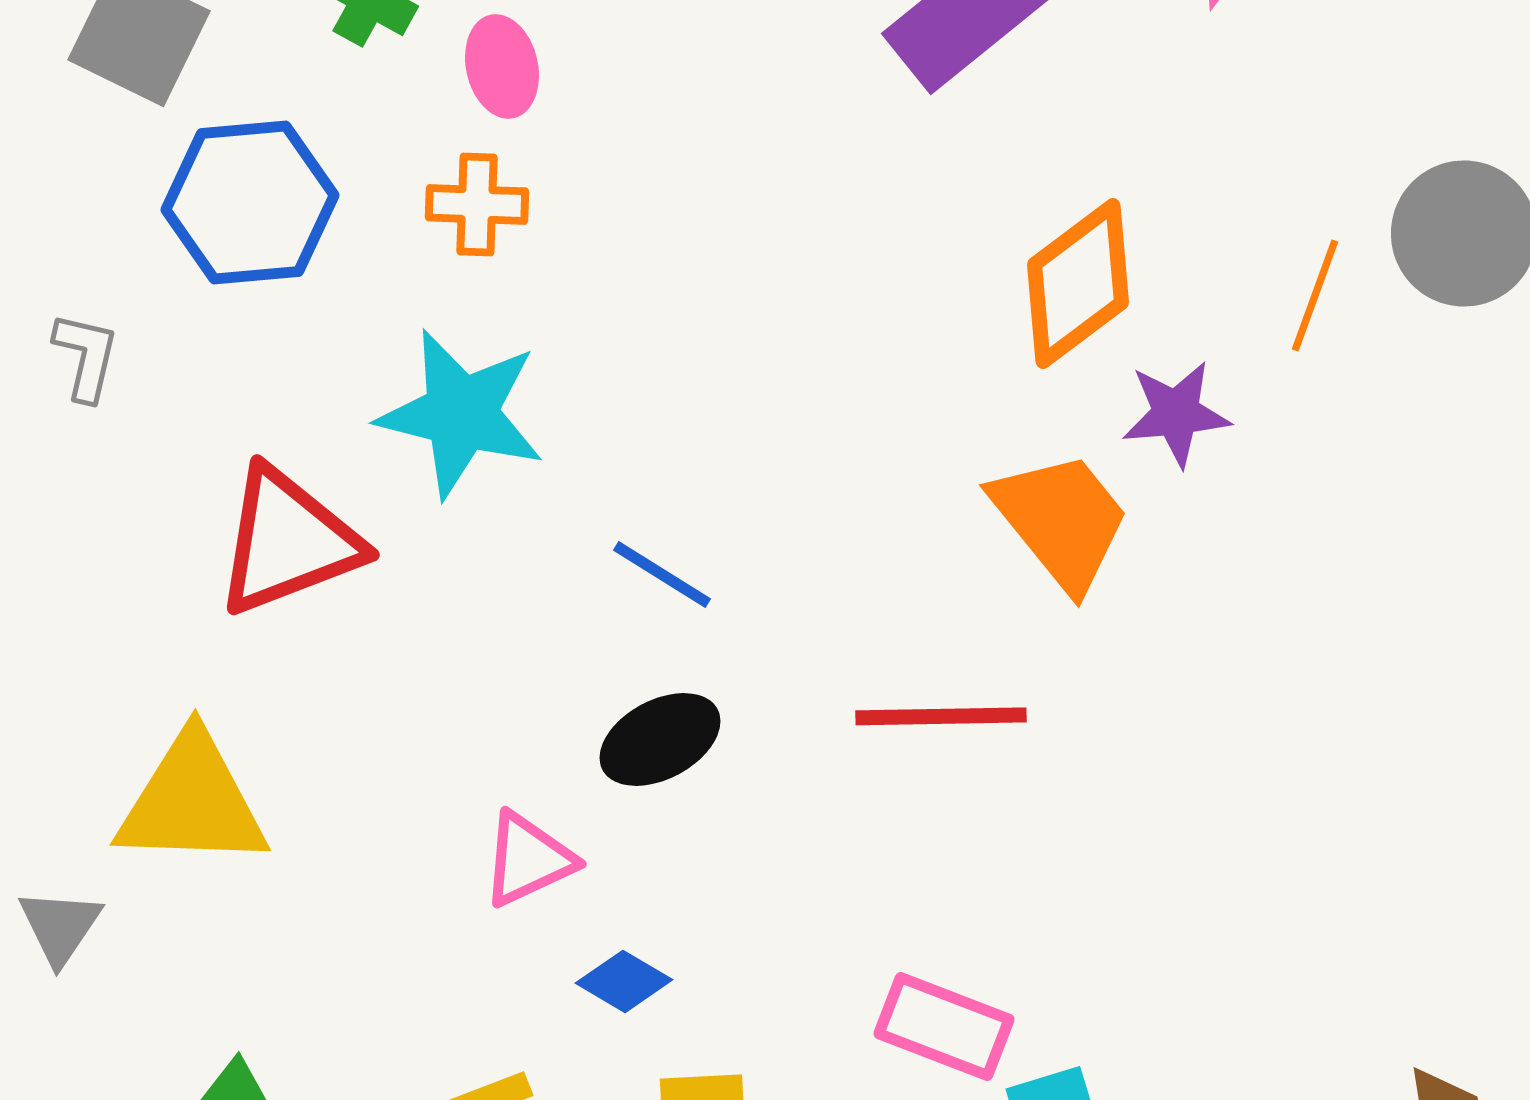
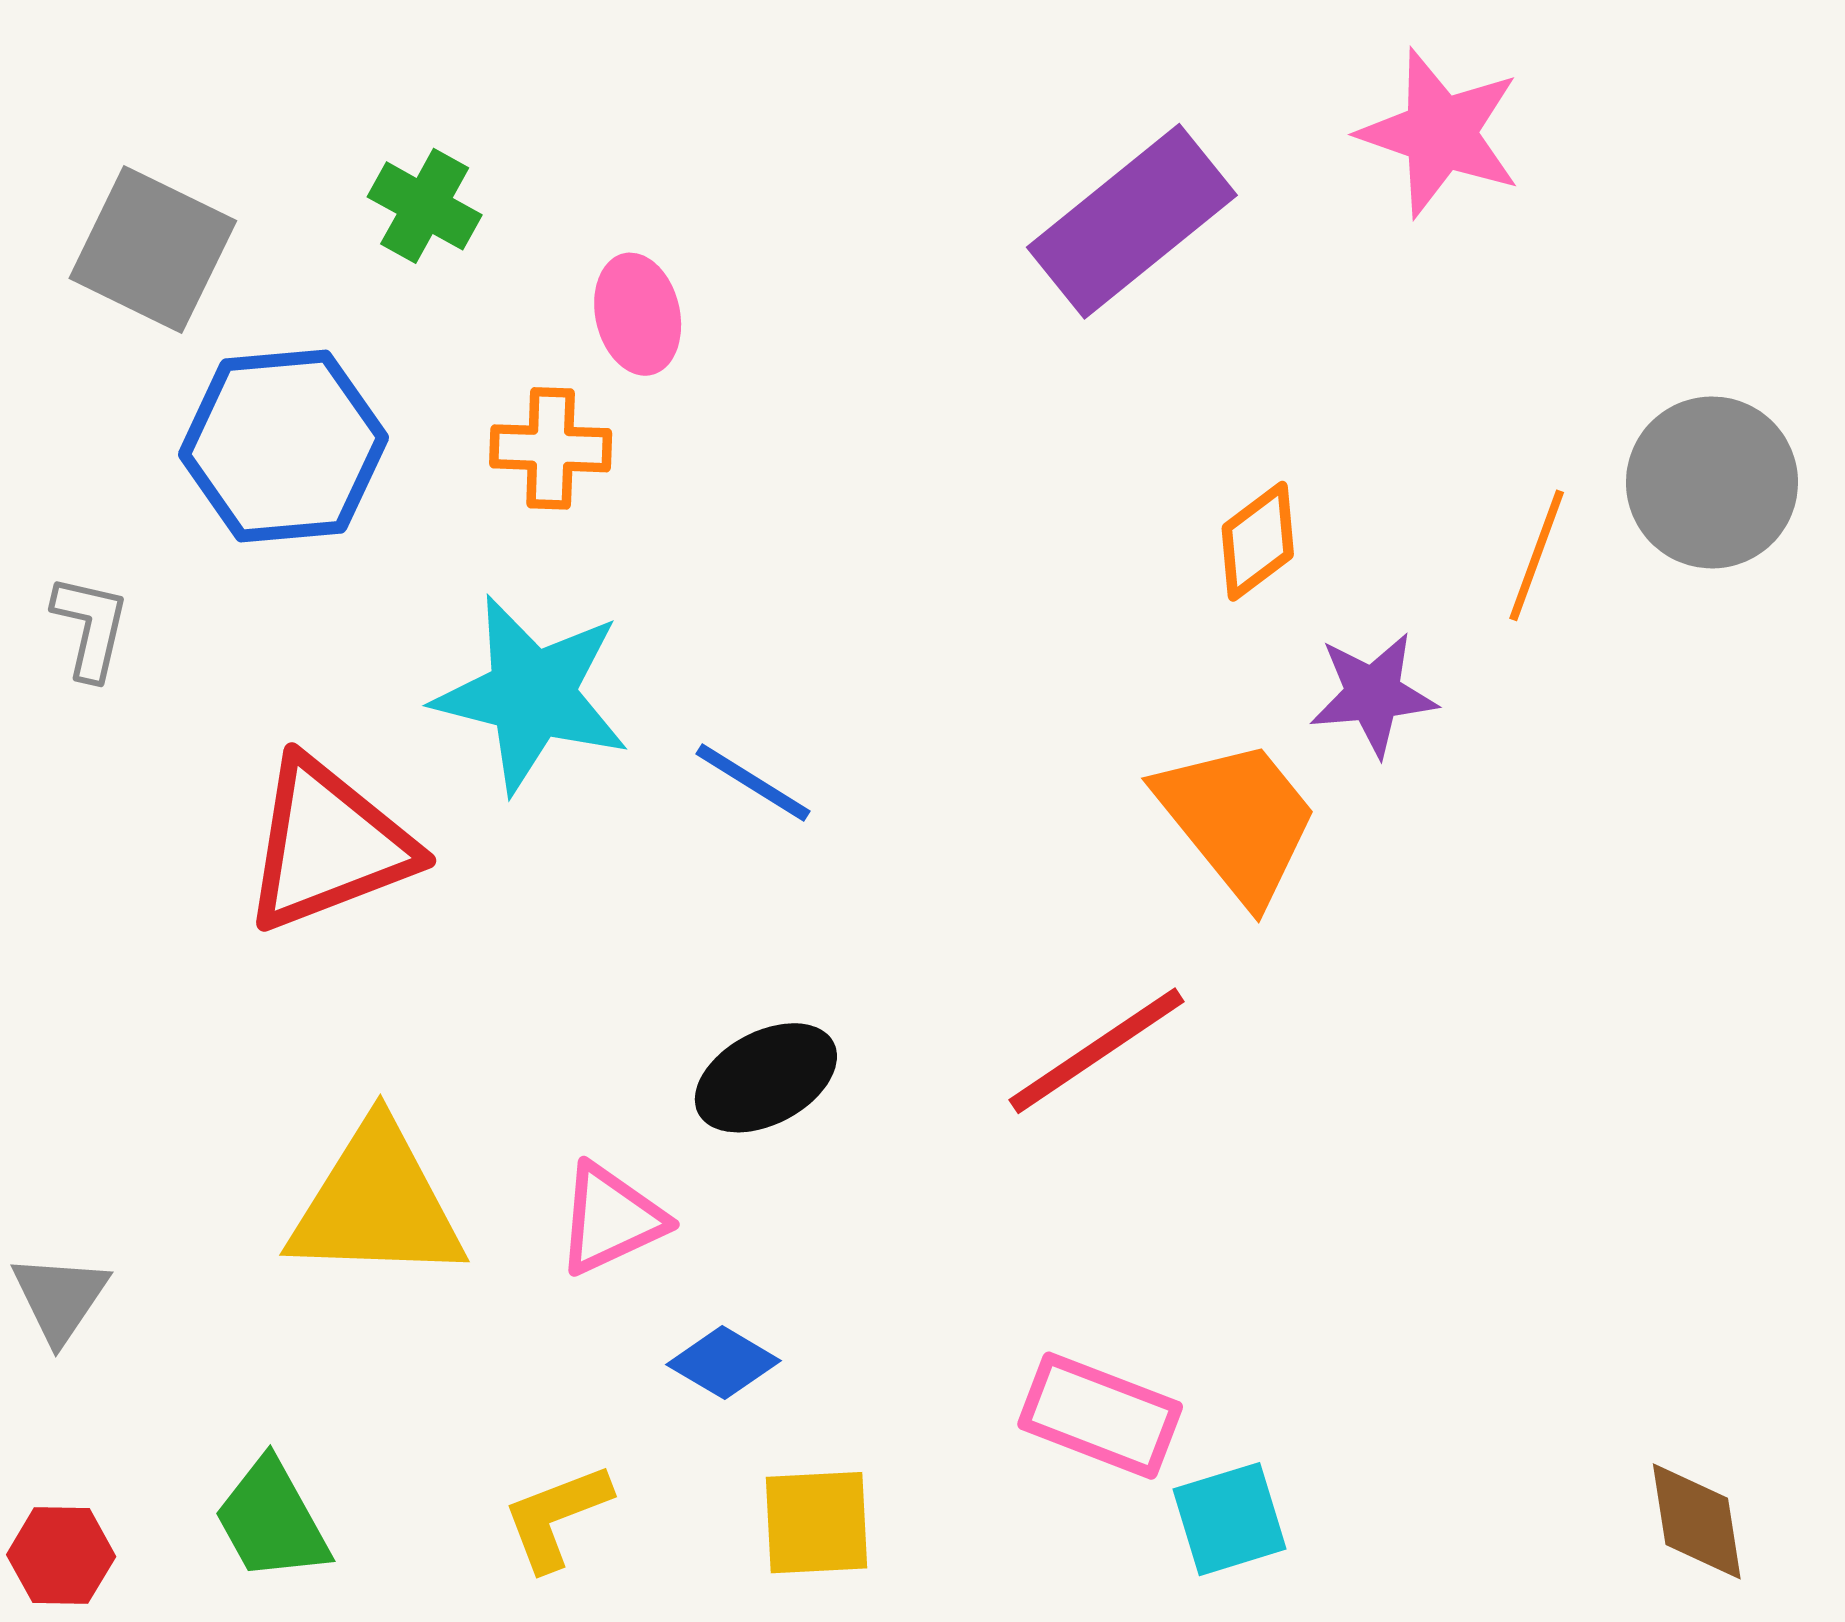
pink ellipse: (502, 66) -> (638, 314), moved
orange diamond: (1078, 283) -> (1258, 541), size x0.6
blue line: (662, 574) -> (753, 783), moved
red line: (941, 716) -> (1097, 1051), turned -33
yellow triangle: (192, 801) -> (376, 1204), moved

